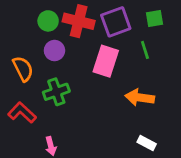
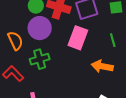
green line: (145, 50) -> (113, 40), moved
purple circle: (54, 51) -> (40, 28), size x1.5

